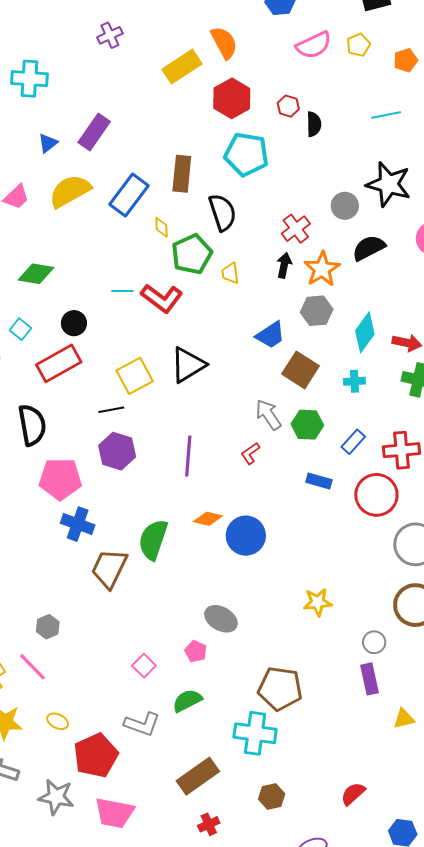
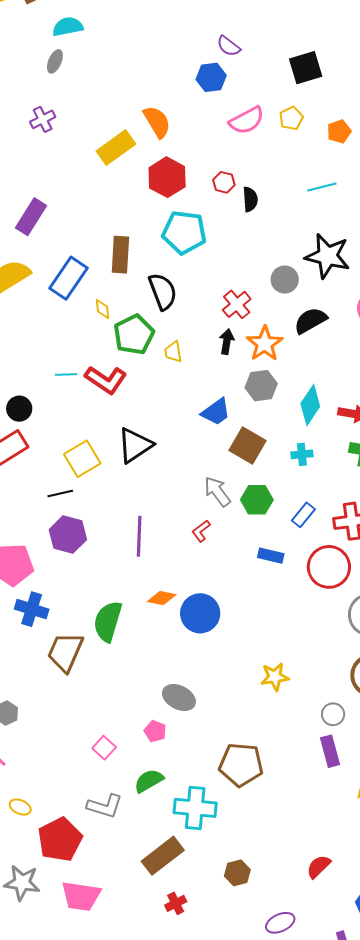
cyan cross: (255, 733) -> (195, 808), moved

